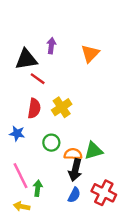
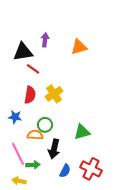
orange triangle: (90, 54) -> (79, 47), turned 30
orange semicircle: (73, 154) -> (35, 135), moved
black arrow: (75, 170) -> (54, 149), moved
green arrow: (38, 188) -> (33, 165), turned 80

